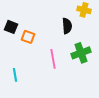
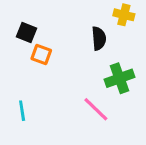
black square: (11, 27) -> (27, 32), moved
pink line: (53, 59) -> (96, 109), moved, turned -36

